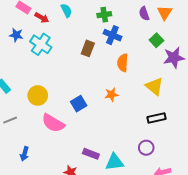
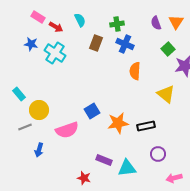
brown rectangle: (88, 48) -> (96, 43), moved
orange star: (111, 94) -> (118, 123), moved, size x1.5
yellow circle: (38, 95) -> (39, 110), moved
black rectangle: (156, 118) -> (146, 126), moved
pink semicircle: (53, 123) -> (67, 130), turned -50
blue arrow: (24, 154) -> (39, 150), moved

